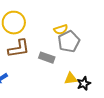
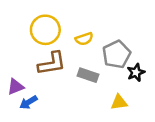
yellow semicircle: (61, 30) -> (84, 39), moved
black star: (84, 84) -> (136, 72), moved

